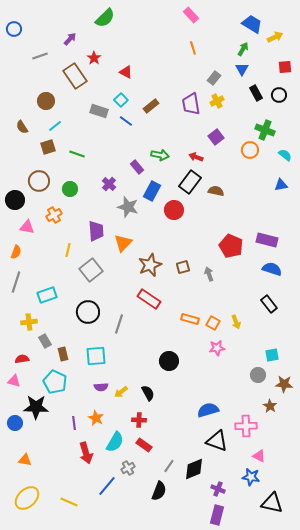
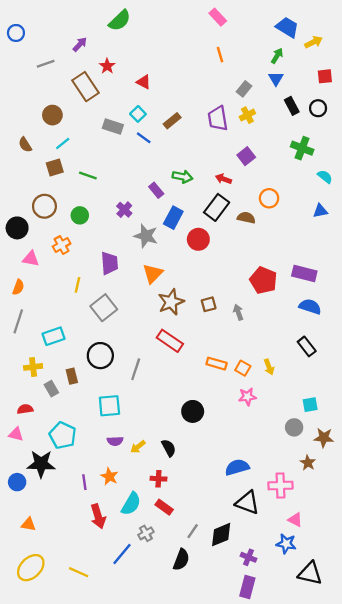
orange circle: (250, 150) -> (269, 198), moved
orange triangle: (123, 243) -> (153, 274), moved
brown rectangle: (63, 354) -> (72, 376), moved

